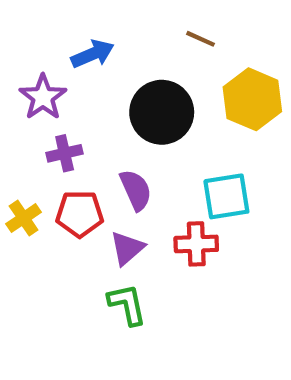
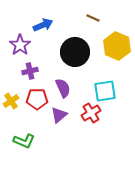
red cross: (196, 244) -> (91, 113), turned -30
green L-shape: (127, 304) -> (24, 141), moved, turned 125

